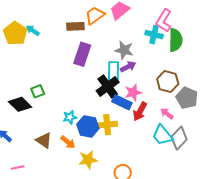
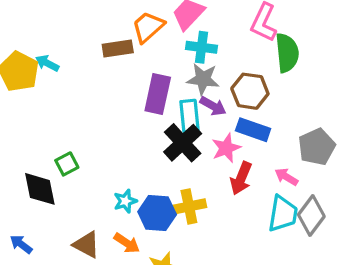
cyan cross: (154, 35) -> (202, 47), moved
purple rectangle: (82, 54) -> (158, 94), moved
purple arrow: (128, 67) -> (213, 106), turned 63
brown hexagon: (168, 81) -> (250, 91), moved
gray pentagon: (187, 98) -> (317, 147), turned 30
blue rectangle: (122, 102) -> (253, 130), moved
black diamond: (20, 104) -> (40, 189), turned 40
cyan trapezoid: (162, 135) -> (283, 214), turned -125

